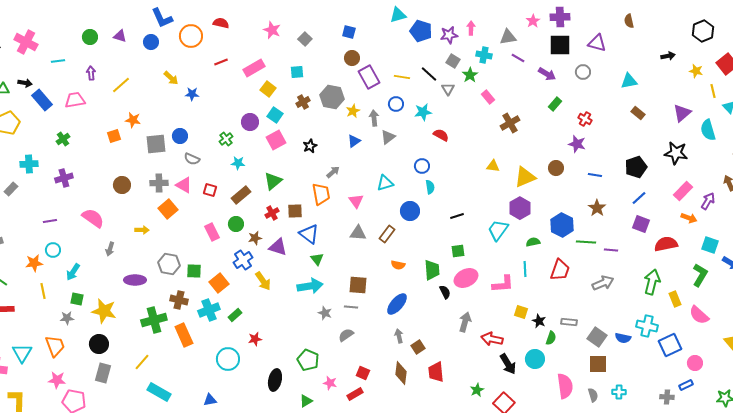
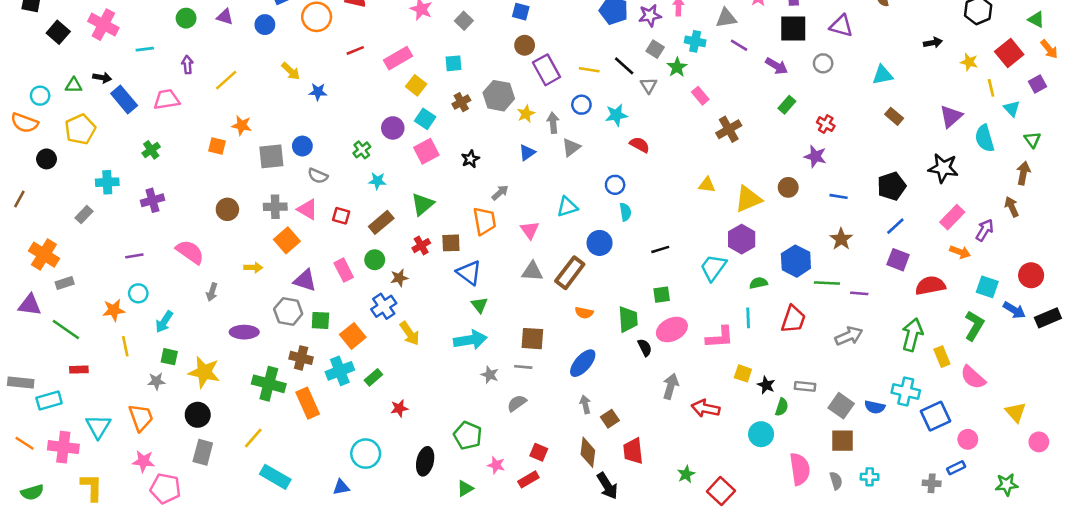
orange square: (114, 136) -> (217, 146), turned 32
brown rectangle: (387, 234) -> (570, 273), size x1.4
purple triangle: (278, 247) -> (305, 280), moved
green cross: (154, 320) -> (269, 384), turned 30
cyan circle: (228, 359) -> (366, 454), moved
black arrow: (508, 364) -> (607, 486), moved

